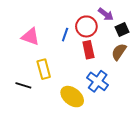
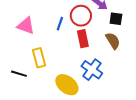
black square: (122, 29) -> (116, 19), turned 32
brown semicircle: (119, 52) -> (113, 41), turned 114

